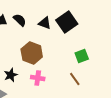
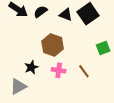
black semicircle: (20, 20) -> (40, 12), turned -80
brown line: (75, 79) -> (84, 71), moved

